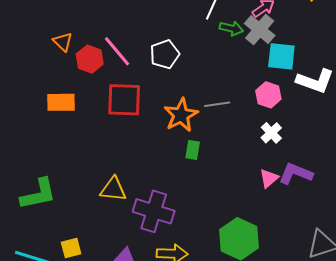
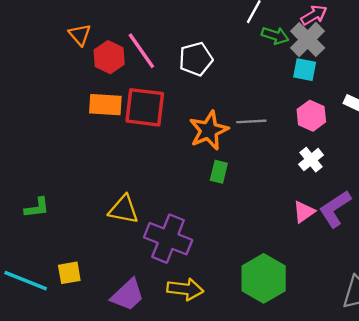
cyan square: (281, 56) -> (305, 70), moved, size x0.7
orange rectangle: (61, 102) -> (105, 105), moved
purple L-shape: (296, 174) -> (335, 209), turned -60
green L-shape: (38, 194) -> (37, 208), size x0.6

